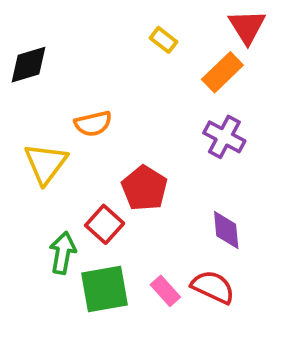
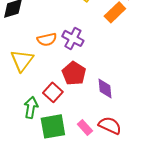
purple cross: (224, 137) -> (73, 38), moved
purple diamond: (226, 230) -> (105, 88), moved

